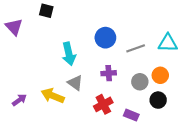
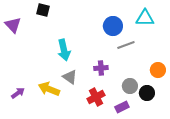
blue circle: (105, 38) -> (113, 26), moved
cyan triangle: (168, 43) -> (145, 18), moved
orange circle: (160, 75) -> (158, 70), moved
gray circle: (140, 82) -> (130, 86), moved
purple rectangle: (131, 115) -> (122, 107), turned -48

